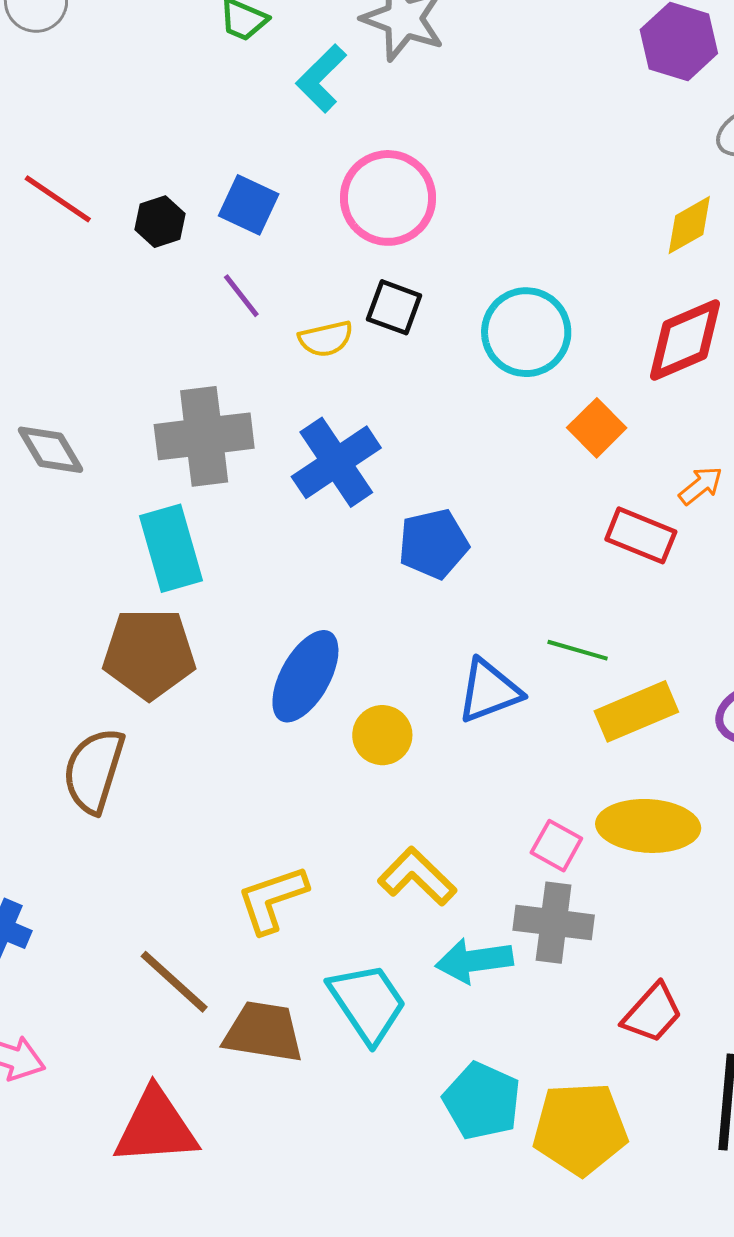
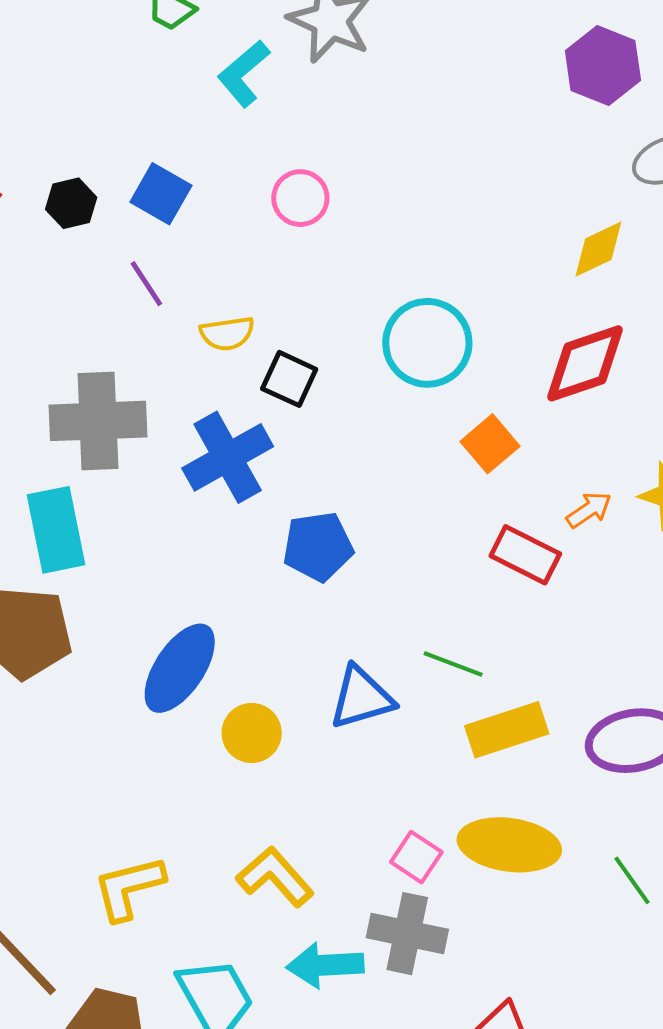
pink circle: (388, 198) -> (300, 198), size x0.6
black square: (394, 307) -> (289, 379), moved

